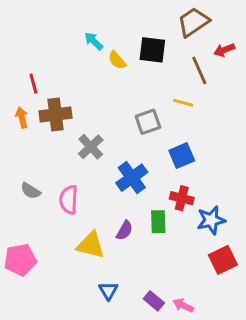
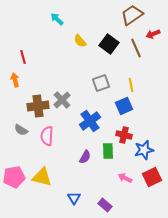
cyan arrow: (94, 41) -> (57, 19), moved
black square: (152, 50) -> (109, 44), moved, turned 30
yellow line: (183, 103) -> (131, 85), moved, turned 64
brown cross: (55, 114) -> (38, 106), moved
yellow triangle: (91, 245) -> (42, 177), moved
pink arrow: (183, 305) -> (125, 178), moved

